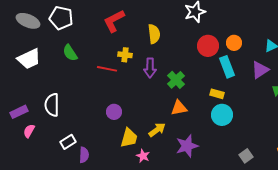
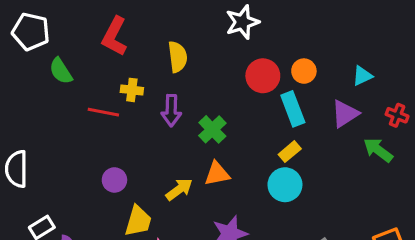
red L-shape: (114, 21) -> (114, 36), turned -35
green semicircle: (70, 53) -> (61, 71), moved
yellow rectangle: (217, 94) -> (290, 152), moved, turned -56
yellow arrow: (157, 130) -> (179, 189), moved

